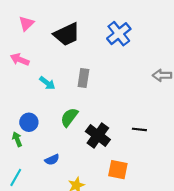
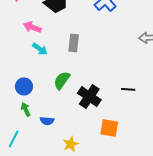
pink arrow: (20, 59) -> (32, 27), moved
green arrow: (17, 139) -> (26, 109), moved
blue semicircle: (52, 160) -> (47, 121), turned 32

